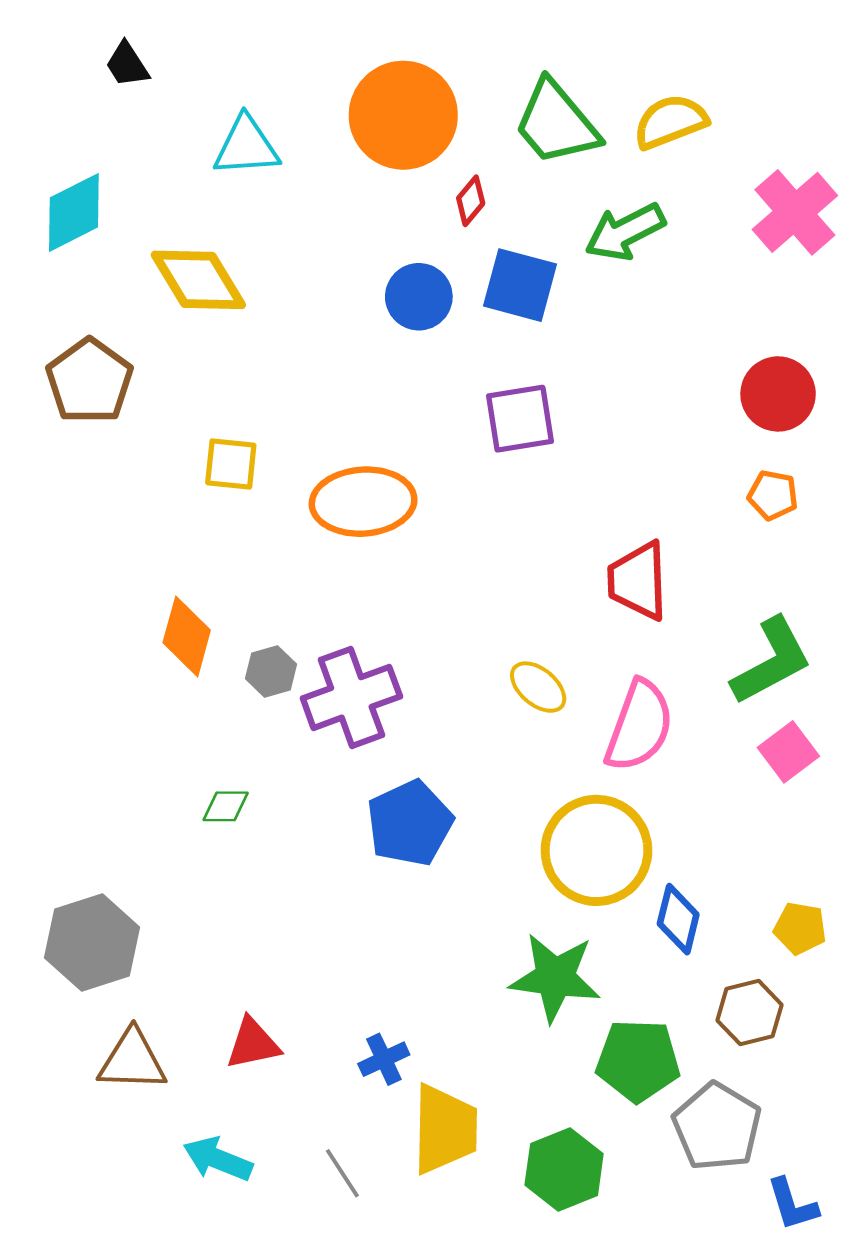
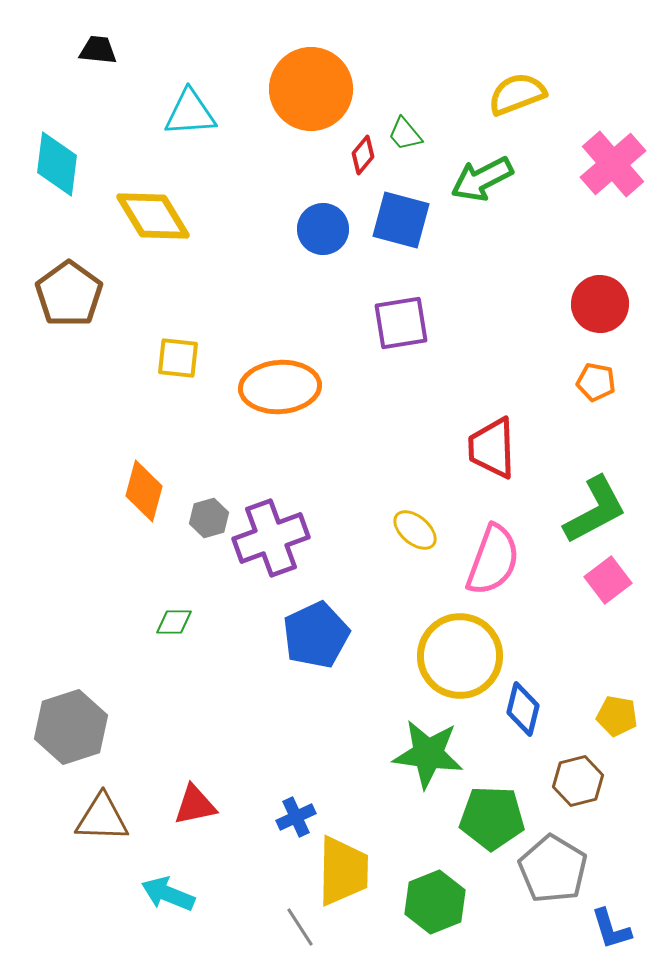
black trapezoid: (127, 65) -> (98, 50), turned 129
green trapezoid: (556, 123) -> (405, 134), moved, size x0.5
cyan diamond: (74, 212) -> (57, 164), turned -56
gray line: (342, 1173) -> (300, 927), moved

